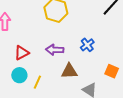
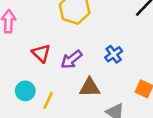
purple arrow: (55, 50) -> (71, 59), turned -42
red triangle: (22, 53) -> (41, 53), moved, turned -49

